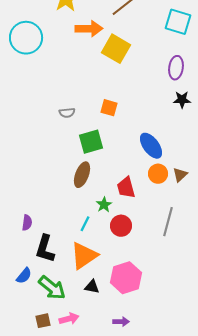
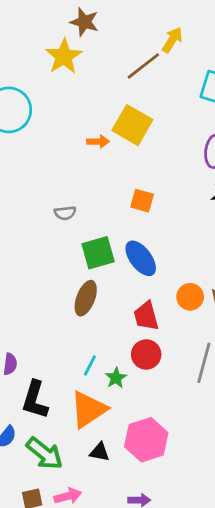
orange arrow: (89, 29) -> (98, 142), moved, size x0.6
orange square: (109, 108) -> (142, 201), moved
blue ellipse: (151, 146) -> (141, 258), moved
green star: (104, 205) -> (116, 378), moved
red circle: (121, 226) -> (146, 354), moved

